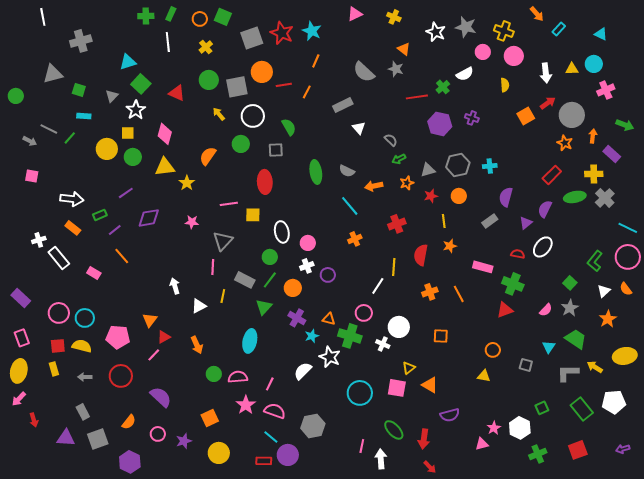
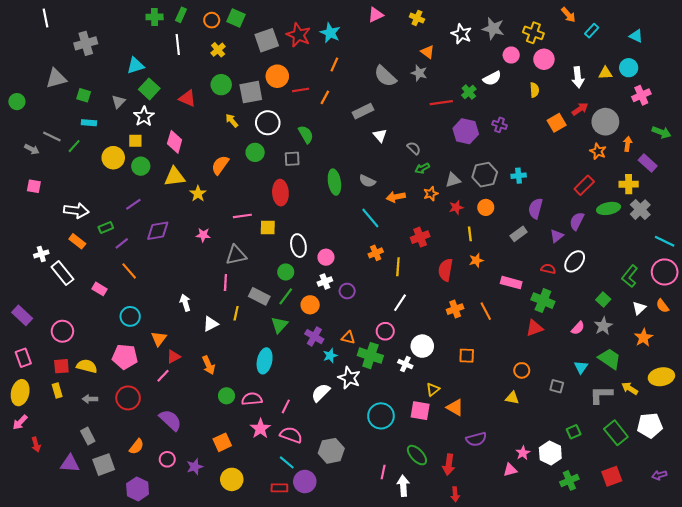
gray triangle: (223, 241) -> (236, 255), turned 35
yellow line: (394, 267) -> (398, 267), moved
cyan circle: (85, 318) -> (130, 316), moved
red arrow: (430, 467) -> (455, 494), turned 40

